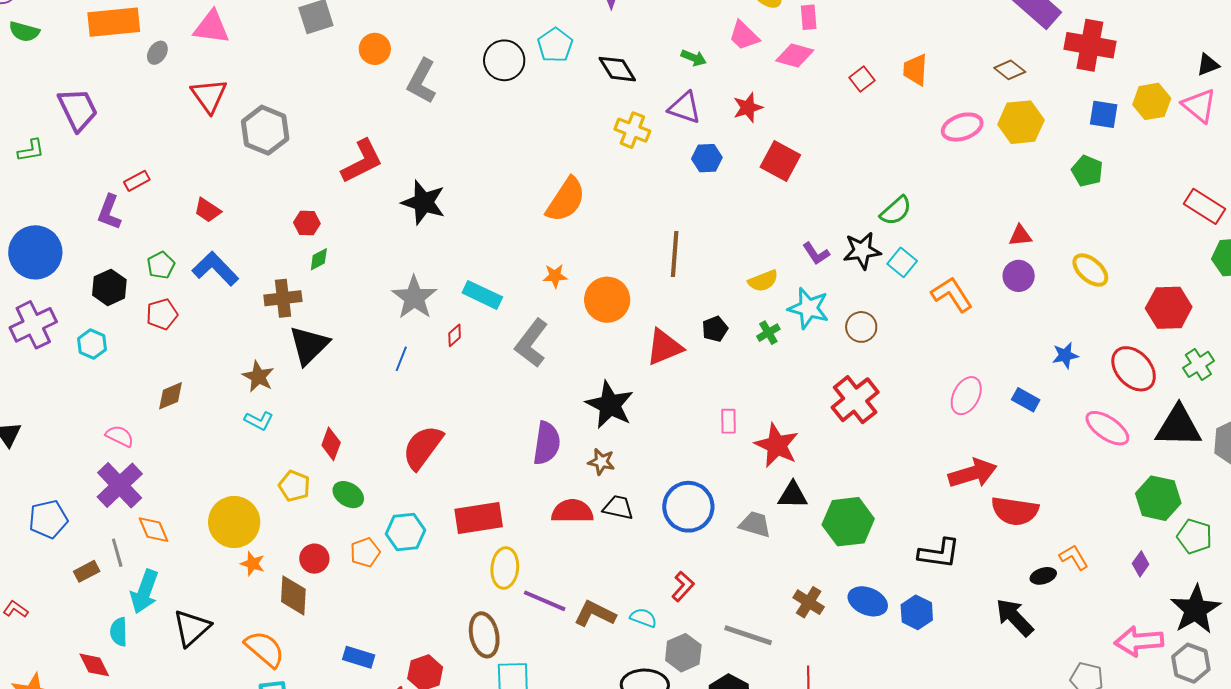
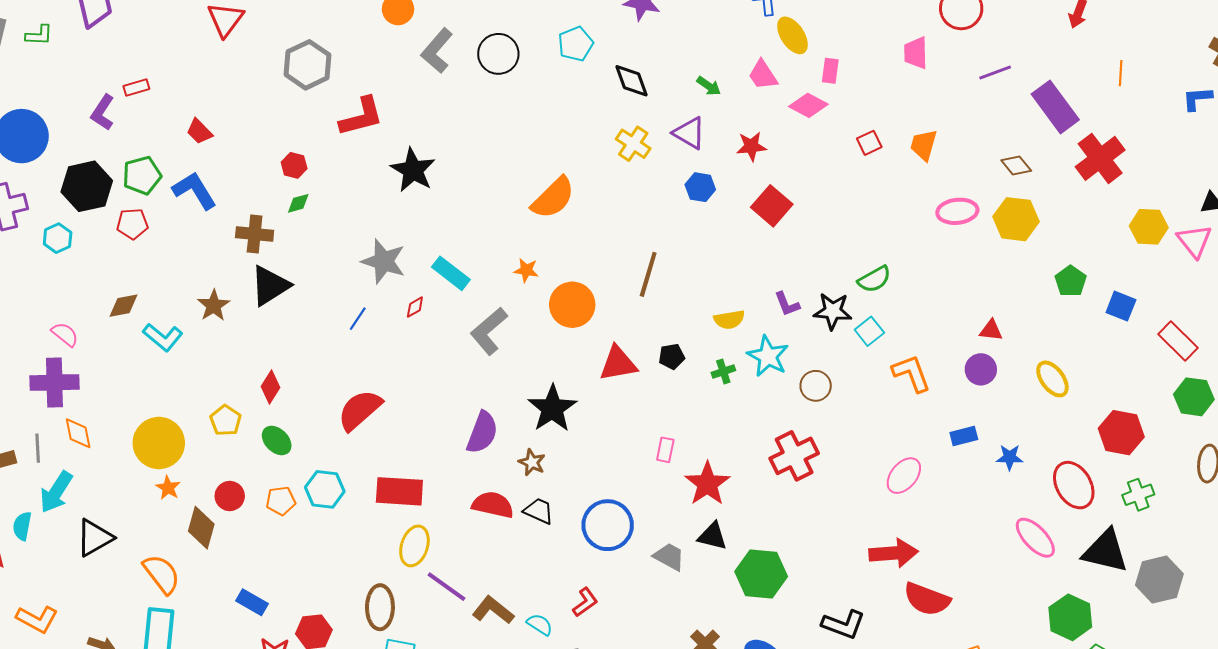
red cross: (1090, 45) -> (1100, 158), turned 30
black circle: (504, 60) -> (498, 54), moved
blue square: (1104, 114) -> (1121, 306), moved
gray hexagon: (265, 130) -> (308, 65), moved
green pentagon: (161, 265) -> (142, 175), size x1.4
black hexagon: (109, 287) -> (87, 186), size x1.4
gray star: (414, 297) -> (384, 261), turned -30
blue rectangle: (1026, 400) -> (964, 436), moved, turned -56
cyan L-shape: (259, 421) -> (163, 337), moved, size x1.4
purple cross: (120, 485) -> (54, 382), turned 30

